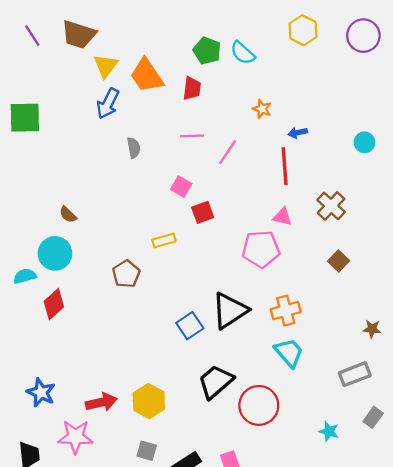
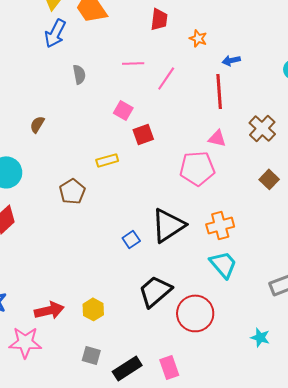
red trapezoid: (192, 88) -> (159, 19), moved
brown semicircle: (68, 215) -> (37, 124), moved, turned 78
blue square: (190, 326) -> (131, 239), size x0.7
yellow hexagon: (149, 401) -> (93, 309), size x0.7

